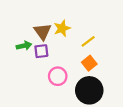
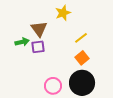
yellow star: (62, 28) -> (63, 13), moved
pink circle: (58, 76) -> (53, 86), moved

